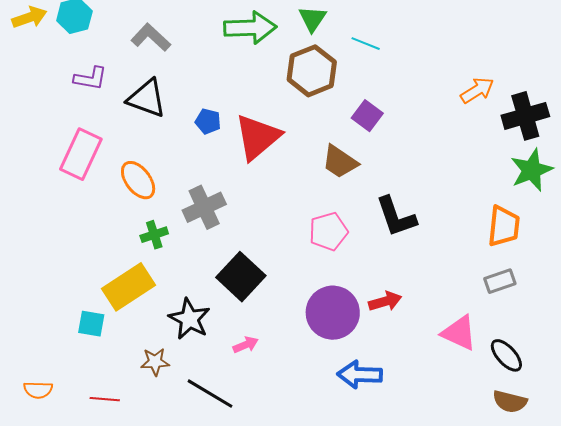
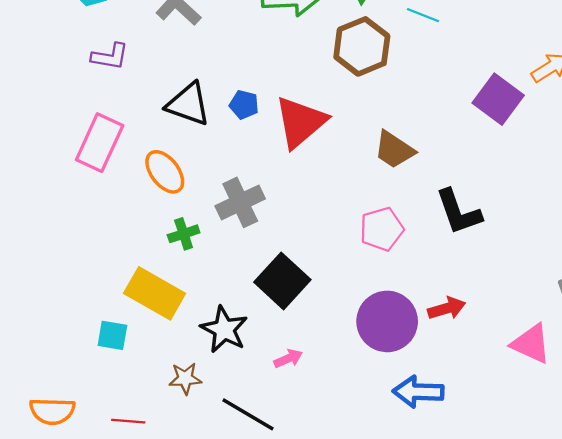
black triangle: (147, 98) -> (188, 104), moved
purple square: (367, 116) -> (498, 99), moved, size x1.4
yellow rectangle: (128, 287) -> (155, 293), turned 63
orange semicircle: (38, 390) -> (52, 411), size x1.4

